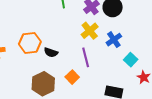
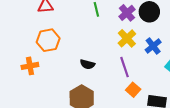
orange hexagon: (30, 43) -> (48, 40), moved
orange square: (72, 77) -> (133, 90), moved

